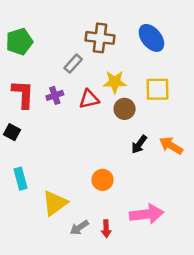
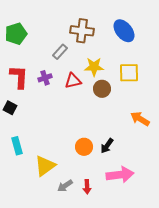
black arrow: (139, 144) -> (107, 146), moved

